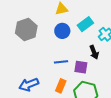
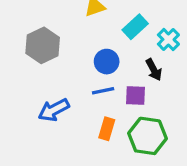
blue circle: (62, 31) -> (107, 62), moved
blue arrow: (29, 85) -> (54, 110), moved

